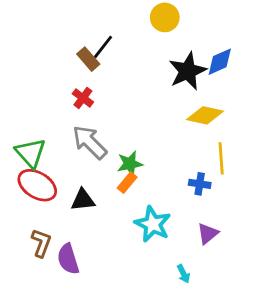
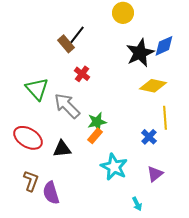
red cross: (83, 98) -> (82, 74), moved
green triangle: (31, 153) -> (37, 89), moved
blue cross: (200, 184) -> (149, 137), turned 35

